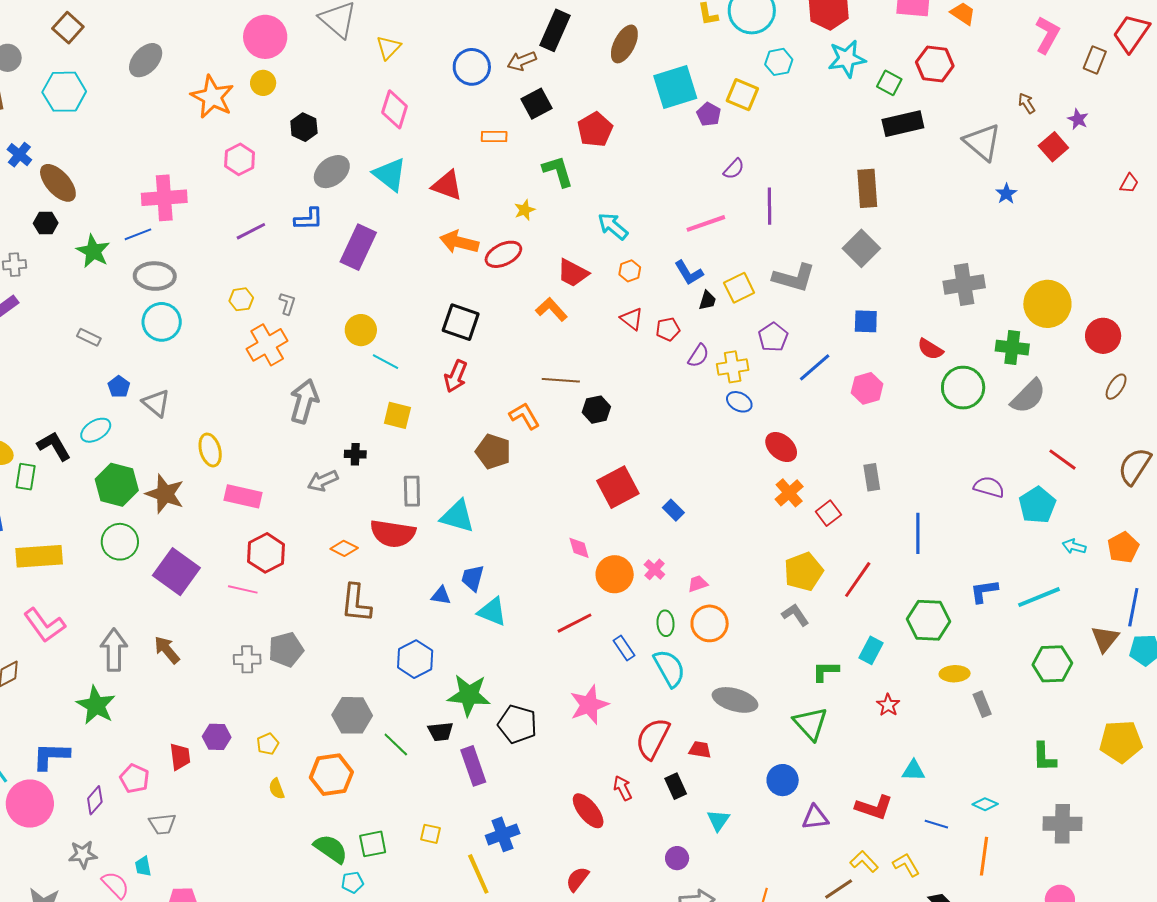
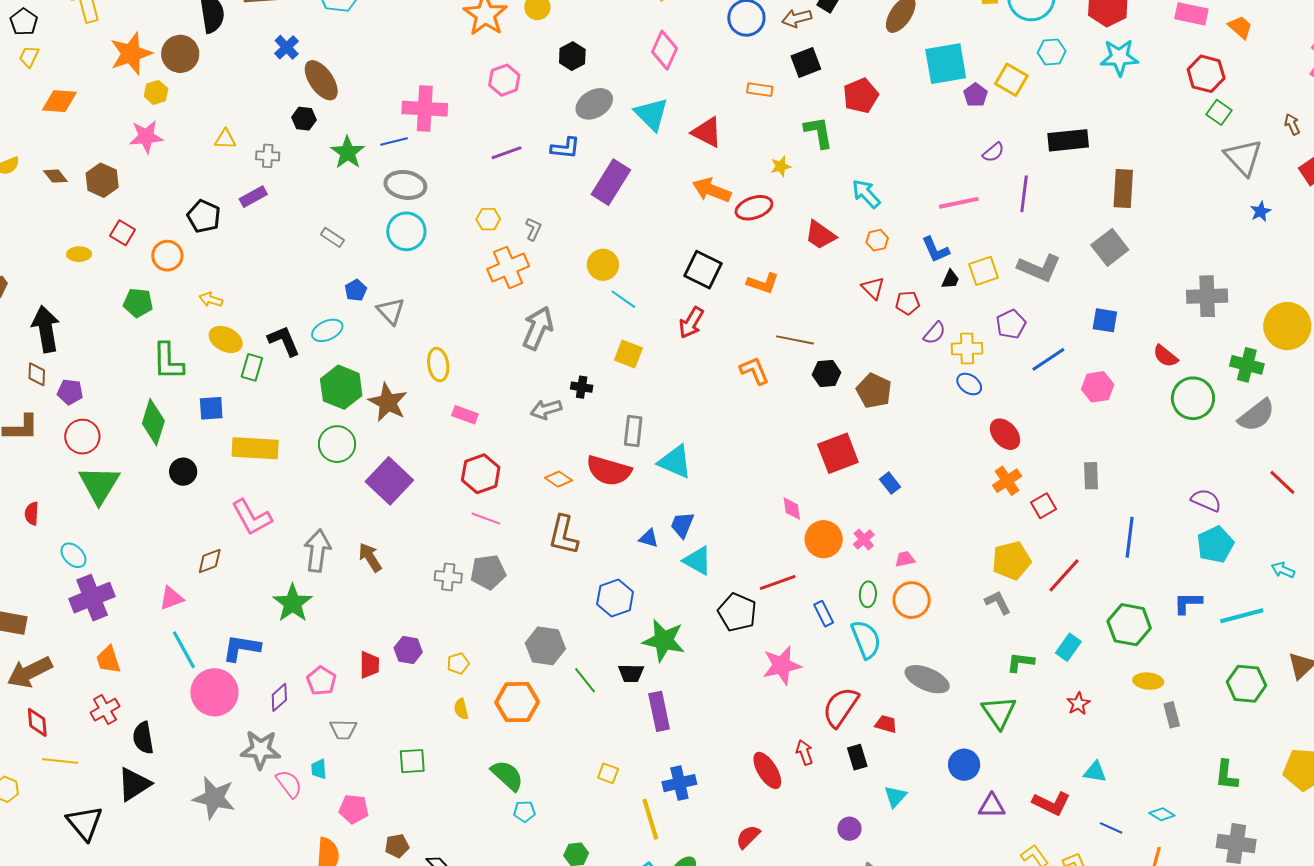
green square: (889, 83) -> (1219, 112), moved
black rectangle: (903, 124) -> (1068, 140), moved
orange L-shape: (551, 309) -> (763, 283), moved, turned 144
brown pentagon: (493, 452) -> (874, 391), moved
pink rectangle: (243, 496) -> (465, 415), size x0.7
cyan pentagon: (1037, 505) -> (1215, 545), moved
pink line: (243, 589) -> (486, 519), moved
black pentagon: (517, 724) -> (737, 612), moved
green square: (373, 844) -> (412, 761), moved
gray star: (83, 854) -> (261, 750), size x1.4

